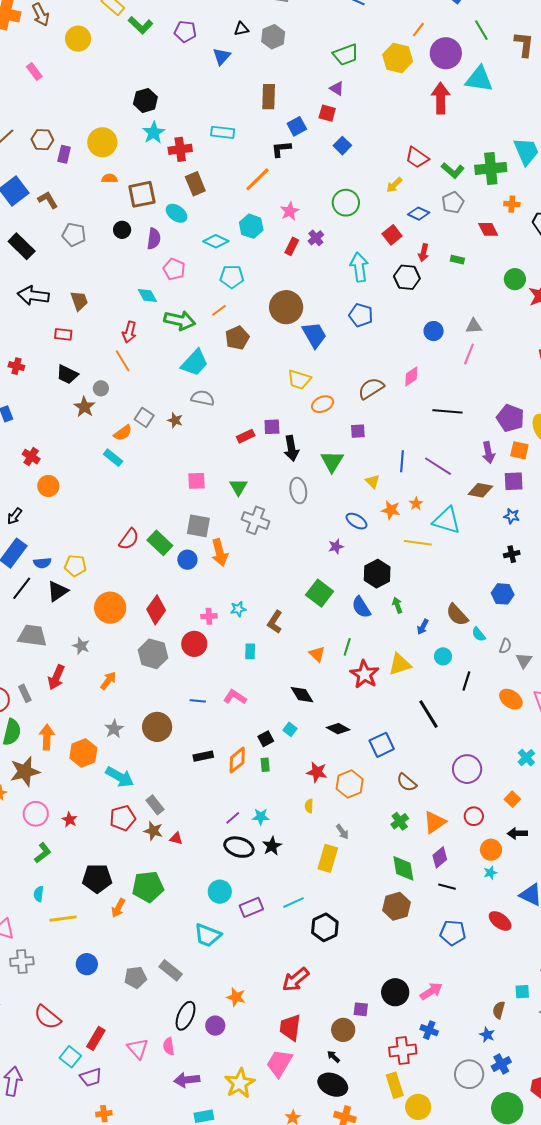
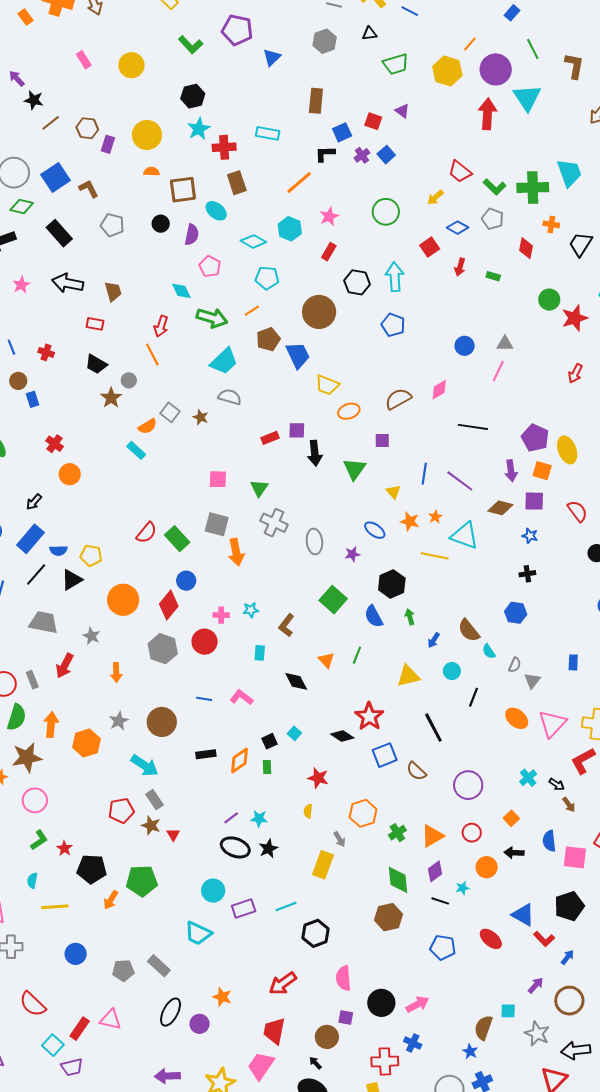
green L-shape: (140, 25) -> (191, 45), moved
black triangle: (241, 29) -> (369, 33), moved
purple pentagon: (185, 31) -> (237, 30), size x1.4
yellow circle: (78, 39) -> (131, 65), moved
cyan triangle: (479, 79) -> (527, 98), turned 44
purple triangle: (337, 88) -> (402, 111), moved
gray pentagon: (453, 202) -> (493, 219), turned -30
red diamond: (488, 229) -> (526, 248), turned 35
purple cross: (316, 238) -> (362, 155), moved
black hexagon: (407, 277) -> (357, 282), moved
blue trapezoid: (314, 335) -> (298, 355), moved
gray ellipse: (298, 491) -> (314, 542), moved
blue circle: (187, 560) -> (186, 581), moved
red star: (365, 674) -> (369, 716), moved
orange arrow: (108, 681) -> (116, 672), turned 138
black diamond: (302, 695) -> (296, 681), moved
cyan arrow: (120, 777) -> (145, 766), moved
brown semicircle: (407, 782) -> (416, 771), moved
orange hexagon: (350, 784) -> (363, 813), moved
red star: (70, 820) -> (64, 848), moved
red triangle: (176, 838) -> (173, 835), turned 40
cyan star: (490, 873) -> (462, 888), moved
brown semicircle: (499, 1010) -> (483, 1028), size x1.4
pink semicircle: (169, 1046) -> (343, 978), moved, size x1.4
pink triangle: (138, 1049) -> (111, 1019), moved, turned -40

